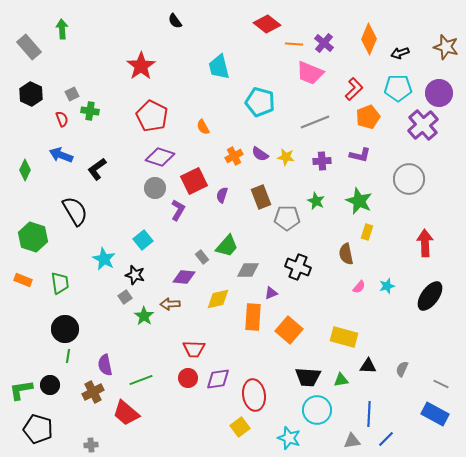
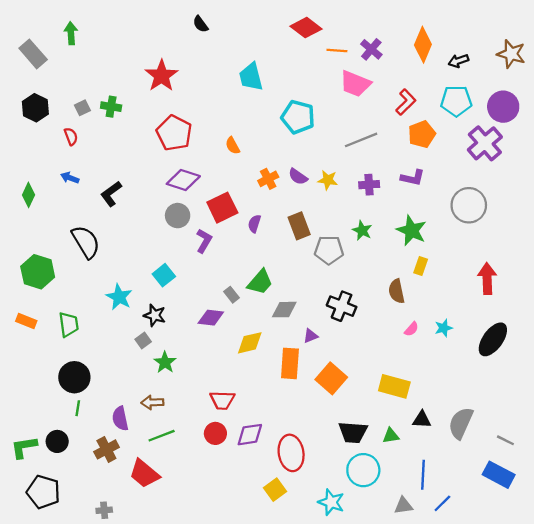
green cross: (90, 111) -> (111, 107), moved
blue arrow: (61, 155) -> (70, 178), size x0.7
brown arrow: (170, 304) -> (152, 402), moved
gray semicircle: (402, 369) -> (461, 423), size x1.8

